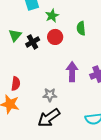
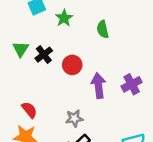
red circle: (55, 37) -> (72, 65), moved
red semicircle: (16, 84) -> (29, 110), turned -40

